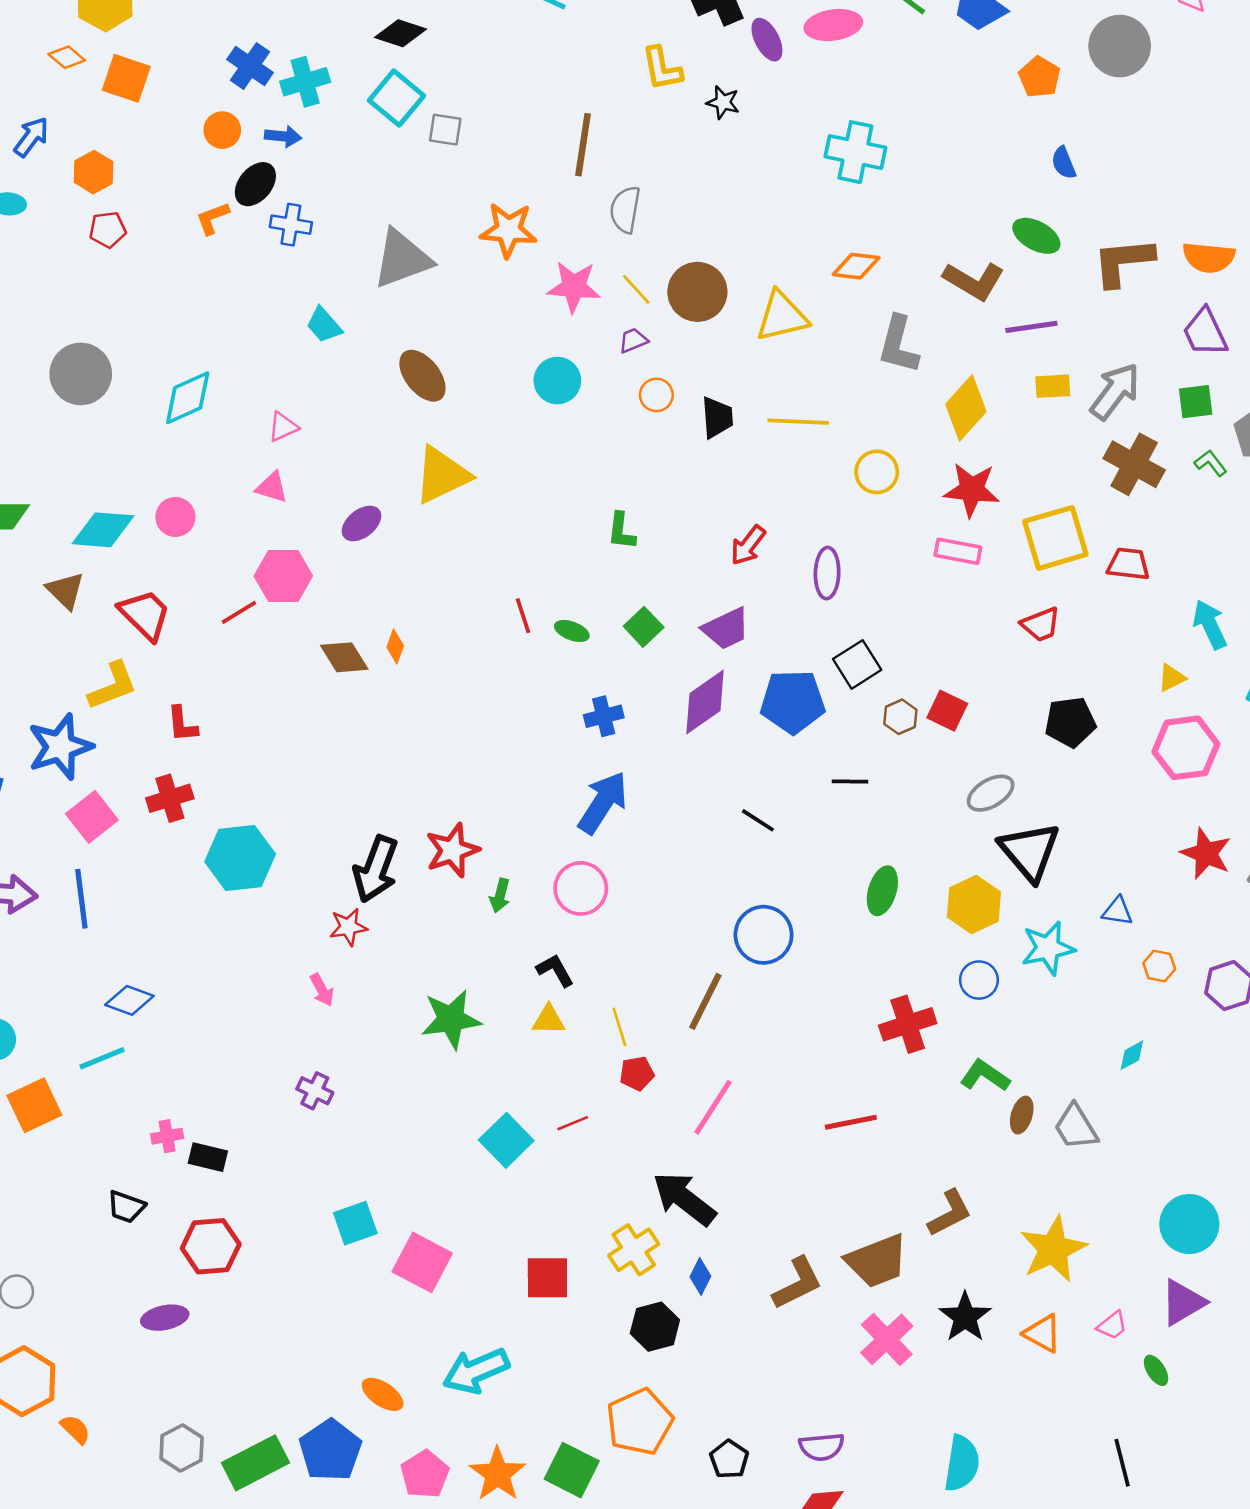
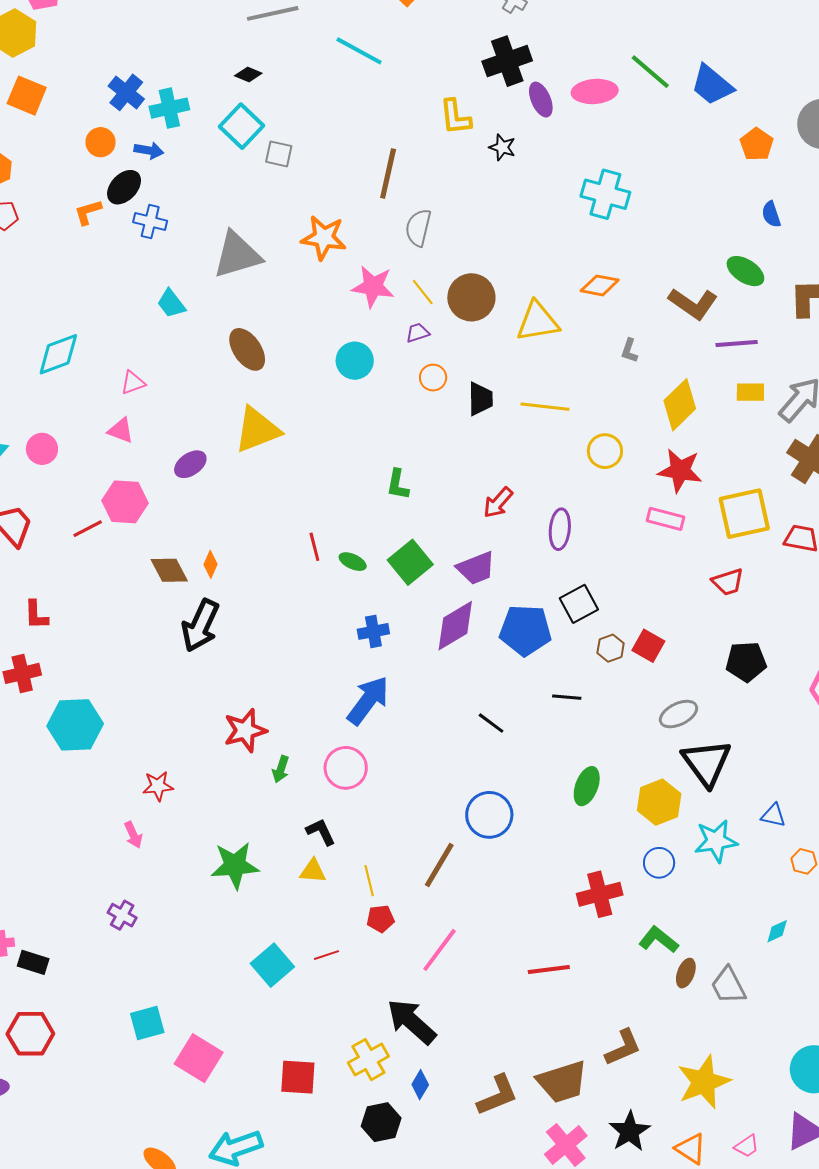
black diamond: (401, 33) -> (248, 74), size x0.7
gray L-shape: (898, 345) -> (629, 351), size x0.5
green square: (644, 627) -> (410, 562), size x1.4
black arrow: (376, 869) -> (200, 626), moved

